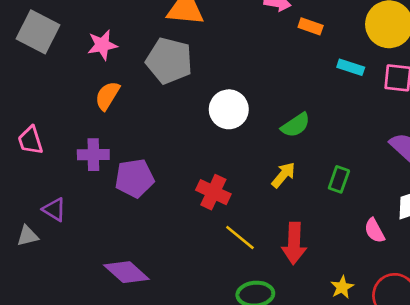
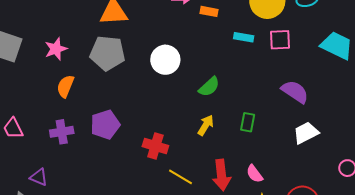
white circle: (229, 109) -> (165, 60), moved
purple pentagon: (134, 178) -> (105, 125), moved
pink semicircle: (375, 231) -> (255, 174), moved

